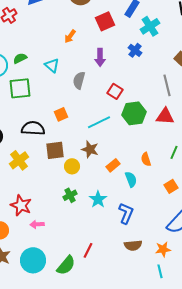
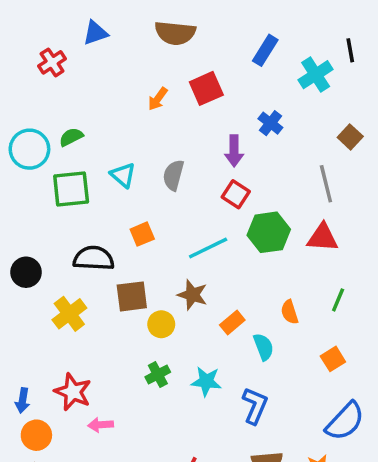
red square: (105, 21) -> (206, 88), moved
cyan cross: (150, 26) -> (316, 75), moved
purple arrow: (100, 57) -> (234, 151), moved
cyan triangle: (52, 65) -> (123, 175), moved
cyan star: (98, 199) -> (206, 381), turned -30

